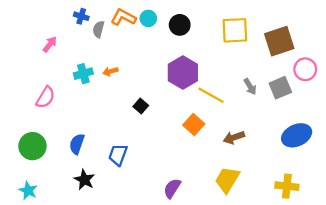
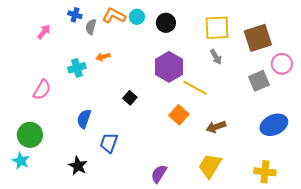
pink arrow: (50, 44) -> (44, 32), moved
orange arrow: (110, 71) -> (103, 57), moved
gray arrow: (250, 87) -> (216, 57), moved
blue semicircle: (77, 144) -> (84, 119), moved
cyan star: (28, 190) -> (21, 161), moved

